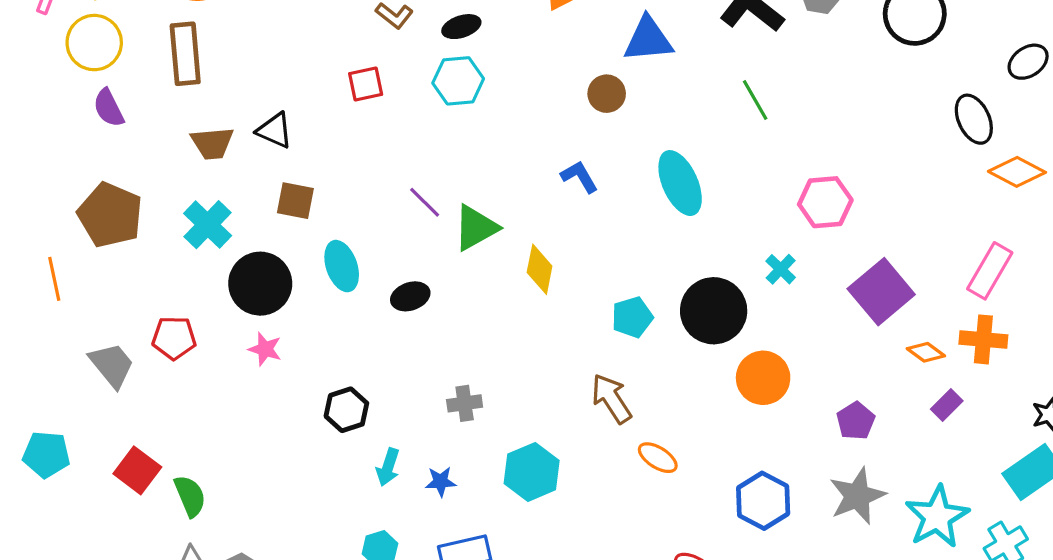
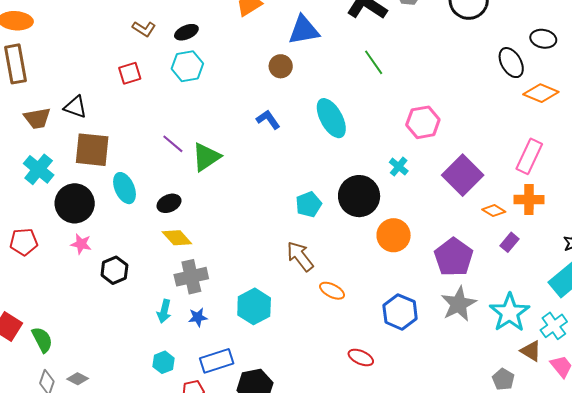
black ellipse: (1028, 62) -> (543, 39), moved, turned 50
brown square: (295, 201) -> (92, 150), size x1.5
yellow diamond: (540, 269) -> (177, 238), moved, turned -48
gray cross: (465, 403) -> (191, 277), moved, size x1.5
black hexagon: (346, 410) -> (114, 270), moved
purple pentagon: (856, 421) -> (454, 257), size x1.6

